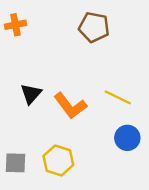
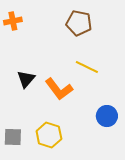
yellow line: (118, 97) -> (87, 67), moved

